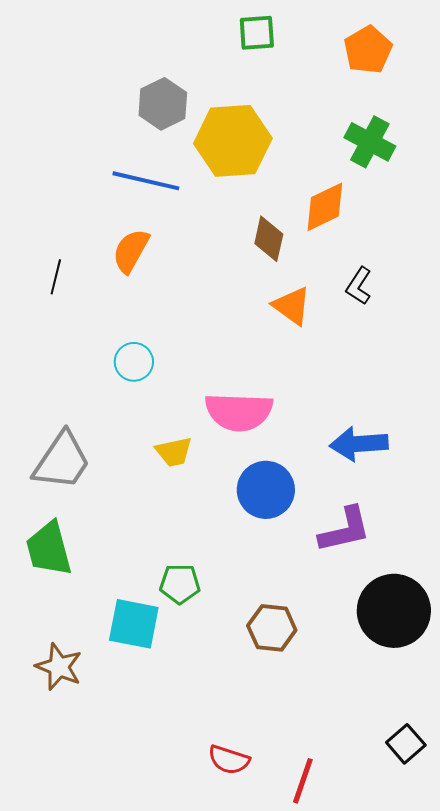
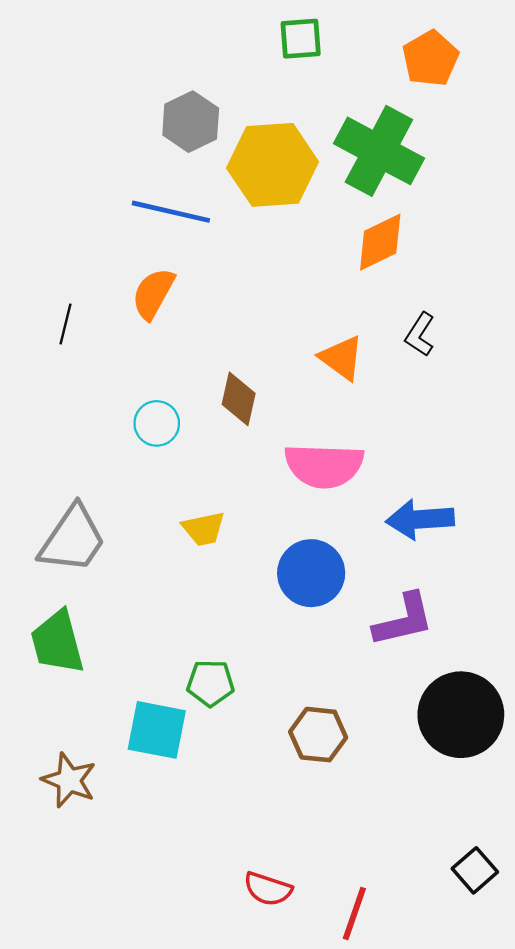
green cross: (370, 142) -> (379, 151), moved, size x1.5
brown diamond: (269, 239) -> (239, 399), moved
pink semicircle: (239, 412) -> (324, 466), moved

